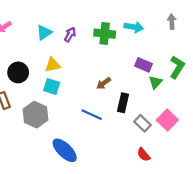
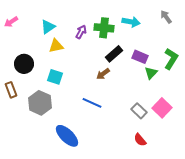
gray arrow: (172, 22) -> (166, 17), turned -32
purple arrow: (70, 35) -> (81, 32), moved
yellow triangle: (53, 65) -> (56, 46), moved
black rectangle: (123, 103) -> (114, 54), moved, turned 36

